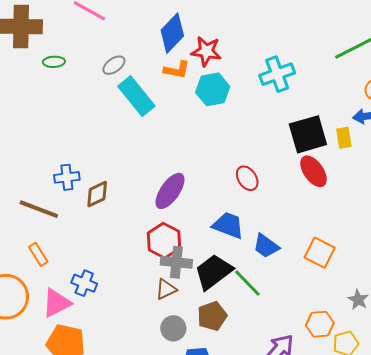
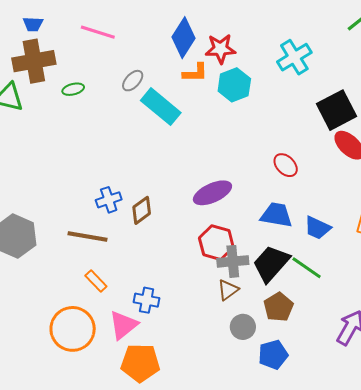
purple ellipse: (170, 191) -> (212, 193), turned 42

